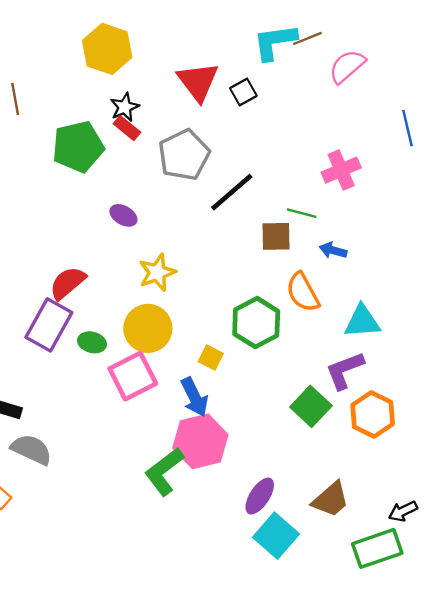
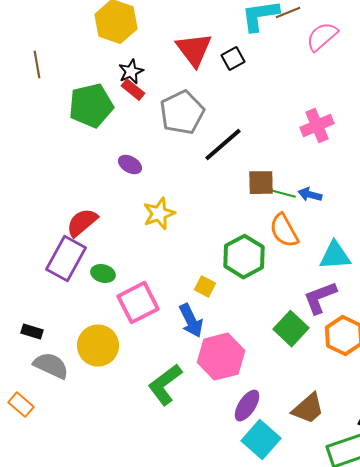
green line: (302, 213) -> (283, 194), moved
yellow circle: (148, 328) -> (98, 346), moved
pink hexagon: (200, 441) -> (221, 357), moved

